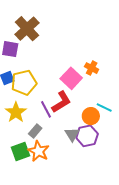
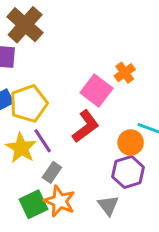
orange cross: (92, 68) -> (125, 73), turned 32
purple line: (46, 109) -> (43, 141), moved
gray triangle: (72, 134) -> (108, 205), moved

